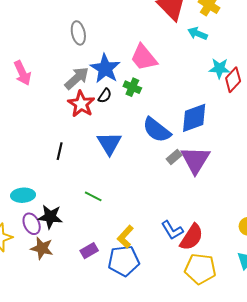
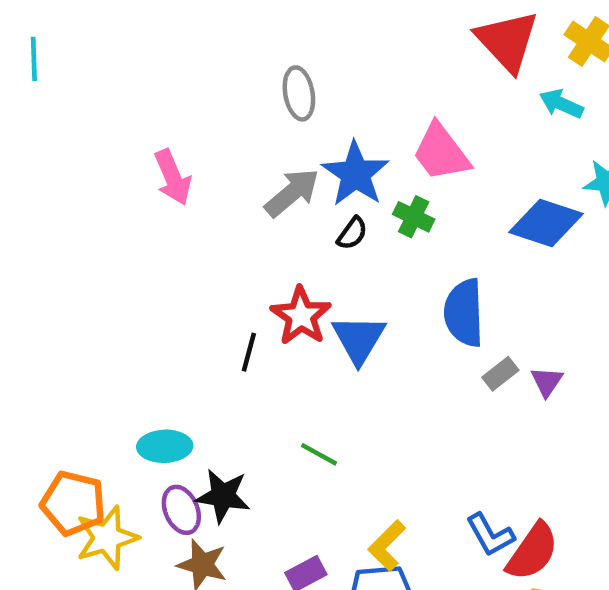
red star: (81, 104) -> (301, 316), moved
blue diamond: (194, 118) -> (546, 223), moved, turned 36
blue semicircle: (157, 130) -> (464, 313), turned 48
purple triangle: (195, 160) -> (547, 382), size x0.5

